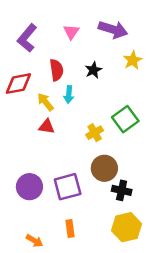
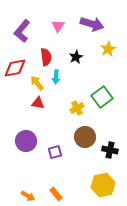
purple circle: (29, 187) -> (26, 141), moved
purple square: (68, 187) -> (55, 152), size x0.6
black cross: (122, 190) -> (110, 150), moved
orange rectangle: (70, 228) -> (56, 194), moved, turned -32

